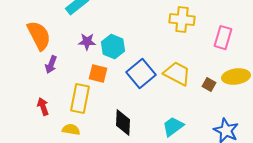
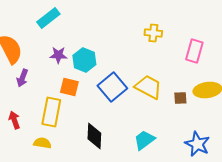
yellow cross: (182, 20) -> (153, 33), size x0.7
brown square: (209, 85) -> (180, 98), turned -32

